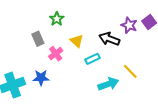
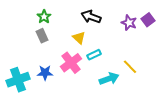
green star: (57, 19) -> (44, 17), moved
black arrow: (109, 39) -> (91, 17), moved
pink cross: (56, 54) -> (71, 63), moved, size x1.5

